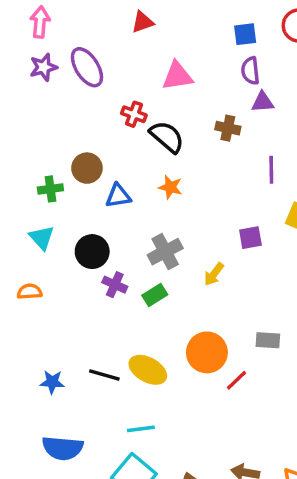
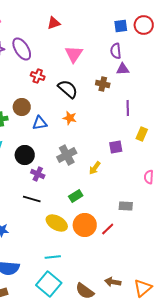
blue square: (245, 34) -> (121, 26), moved
pink triangle: (177, 76) -> (74, 54), turned -48
red cross: (134, 114) -> (38, 76), moved
green rectangle: (155, 295) -> (76, 196), moved
orange circle: (207, 352) -> (85, 225), moved
black line: (104, 375) -> (32, 199), moved

